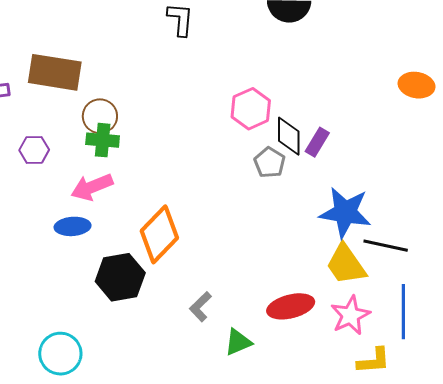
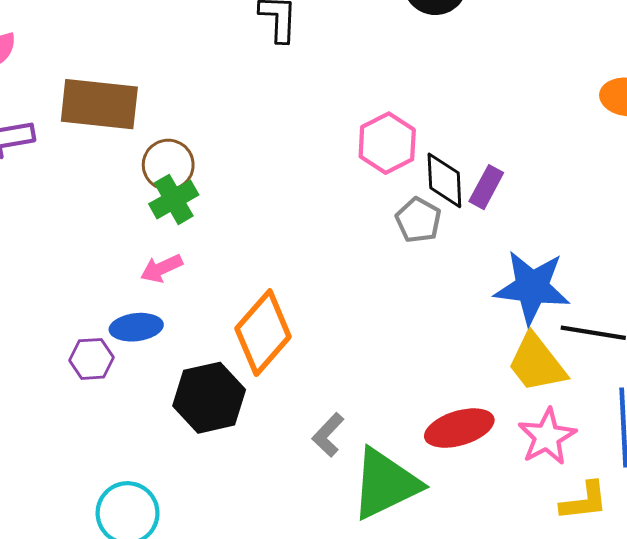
green cross: (103, 140) -> (174, 199), turned -32
purple hexagon: (34, 150) -> (92, 359), moved
pink arrow: (92, 187) -> (161, 268), size x0.7
green triangle: (238, 342) -> (385, 484), size x1.8

